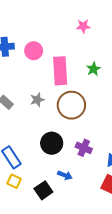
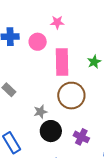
pink star: (83, 26) -> (57, 22), moved
gray star: (37, 100) -> (40, 112), moved

